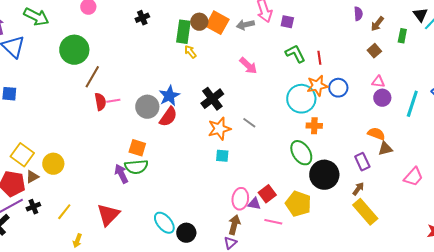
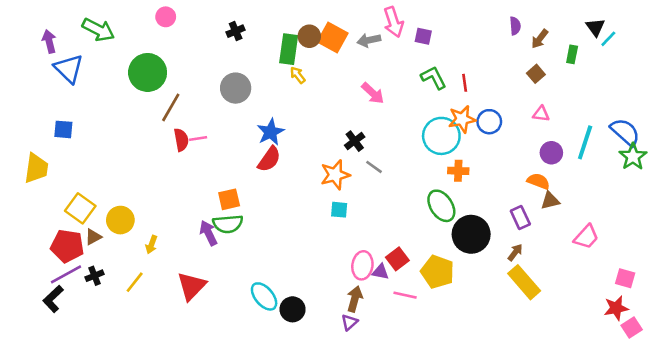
purple circle: (382, 98) -> (551, 153), moved
black cross: (212, 99) -> (355, 141), moved, size x0.7
gray circle: (147, 107) -> (236, 88), moved
orange square: (137, 148) -> (229, 199), turned -30
yellow arrow: (77, 241) -> (151, 245), moved

